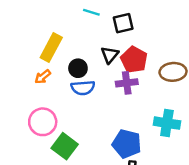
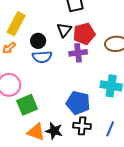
red pentagon: (134, 60) -> (84, 34), turned 30
green square: (65, 146) -> (27, 105), turned 30

